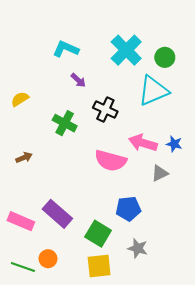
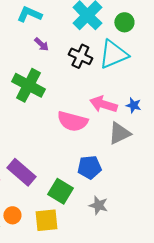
black cross: (105, 110) -> (80, 56), moved
green cross: (65, 123) -> (28, 85), size x1.4
gray triangle: (160, 173) -> (119, 133), size x1.4
yellow square: (99, 266) -> (46, 220), moved

